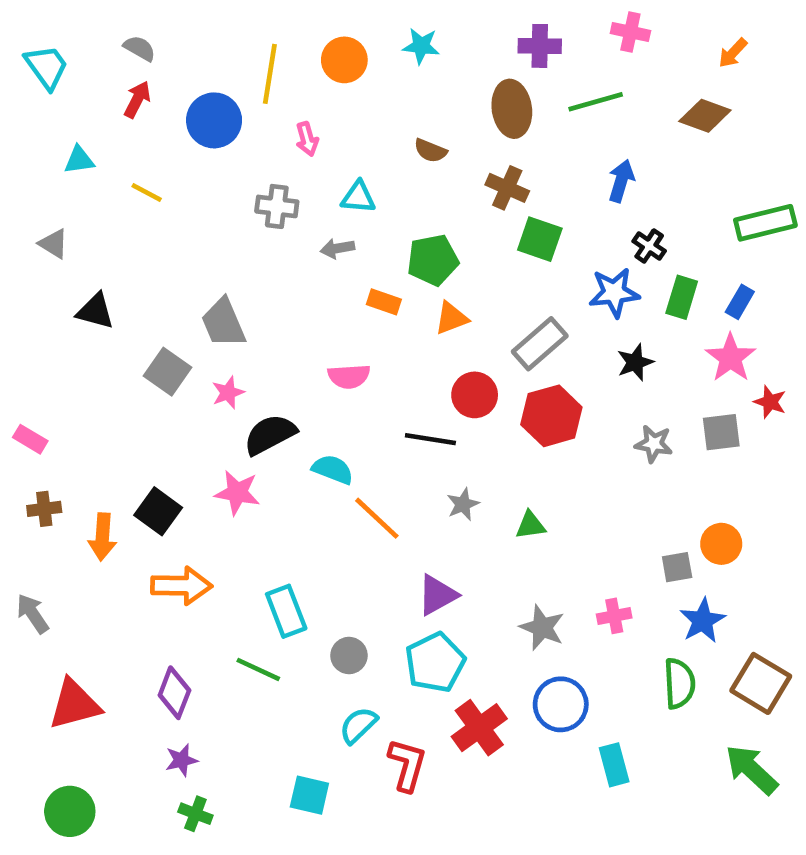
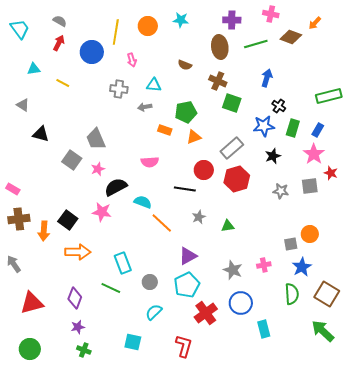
brown diamond: (705, 116) -> (291, 37), moved
brown cross: (44, 509) -> (19, 219), size x1.5
red L-shape: (407, 765) -> (184, 346), moved

